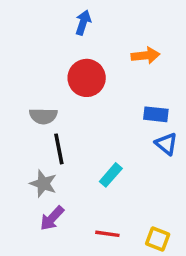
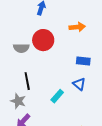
gray semicircle: (43, 116) -> (21, 48), moved
blue triangle: (166, 144) -> (79, 84), moved

